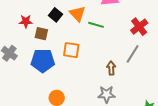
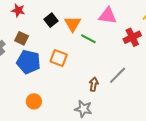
red star: (26, 21) -> (18, 10), moved
red cross: (139, 27) -> (132, 37), moved
brown square: (41, 34) -> (21, 38), moved

